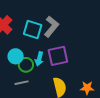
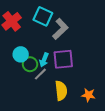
cyan square: (33, 29) -> (43, 16), moved
gray line: (22, 83) -> (40, 74), moved, turned -40

